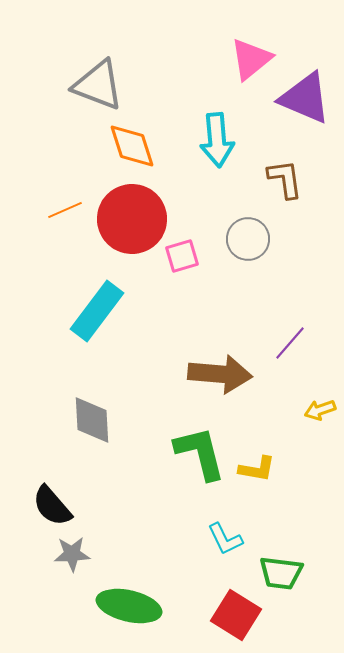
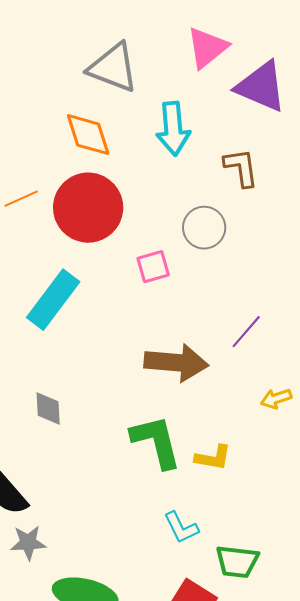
gray triangle: (98, 85) -> (113, 68), moved
pink square: (182, 256) -> (153, 267), moved
gray diamond: (92, 420) -> (48, 409), size x0.7

